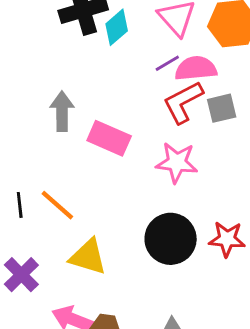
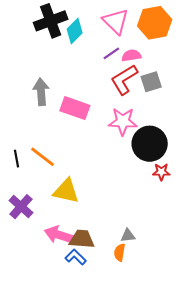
pink semicircle: (196, 68) -> (131, 56), size x0.7
black circle: (171, 239) -> (150, 144), moved
red star: (227, 239) -> (161, 172), size x0.7

